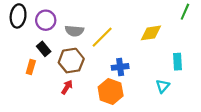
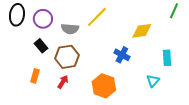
yellow line: (102, 37) -> (97, 17), moved
orange rectangle: (31, 67) -> (35, 76), moved
blue cross: (120, 67) -> (122, 55), moved, turned 35

